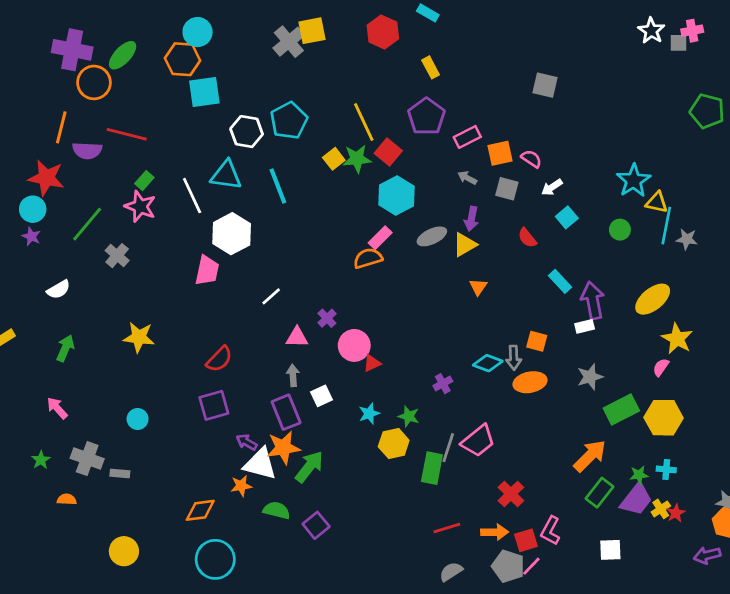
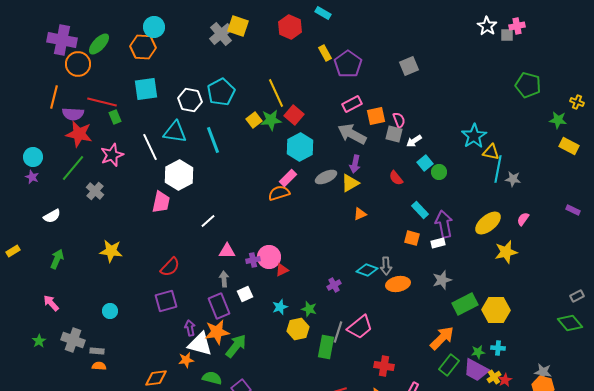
yellow square: (312, 31) -> (238, 26), turned 30
gray square: (545, 85) -> (409, 66), turned -36
cyan square: (204, 92) -> (146, 89), moved
purple pentagon: (426, 117) -> (348, 64), moved
pink semicircle: (531, 159) -> (399, 120), turned 35
red star: (46, 178) -> (79, 134), moved
gray arrow: (467, 178) -> (352, 134), size x2.0
green rectangle: (144, 181) -> (115, 117), moved, turned -64
gray square: (507, 189) -> (394, 134), moved
pink star: (140, 206) -> (112, 155), turned 30
green circle: (620, 230) -> (439, 172), moved
orange triangle: (478, 287) -> (360, 214), turned 32
purple cross: (327, 318) -> (253, 260), moved, turned 32
yellow star: (677, 339) -> (506, 252), turned 30
orange square: (537, 341) -> (412, 238), moved
pink semicircle: (661, 367) -> (523, 219), moved
purple arrow: (247, 442) -> (190, 328), turned 49
red cross: (511, 494) -> (384, 366), turned -36
orange semicircle: (67, 499) -> (99, 366), moved
purple trapezoid: (636, 499) -> (476, 370), turned 80

